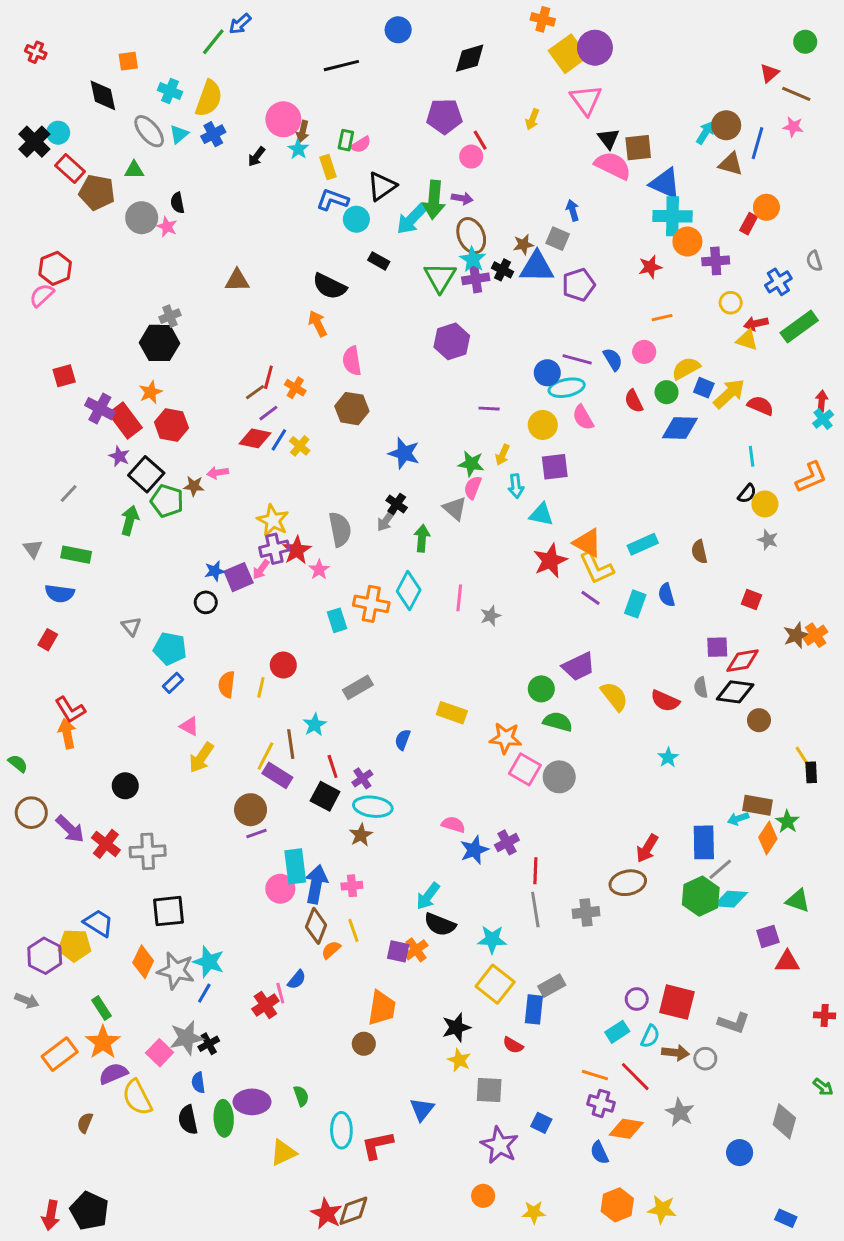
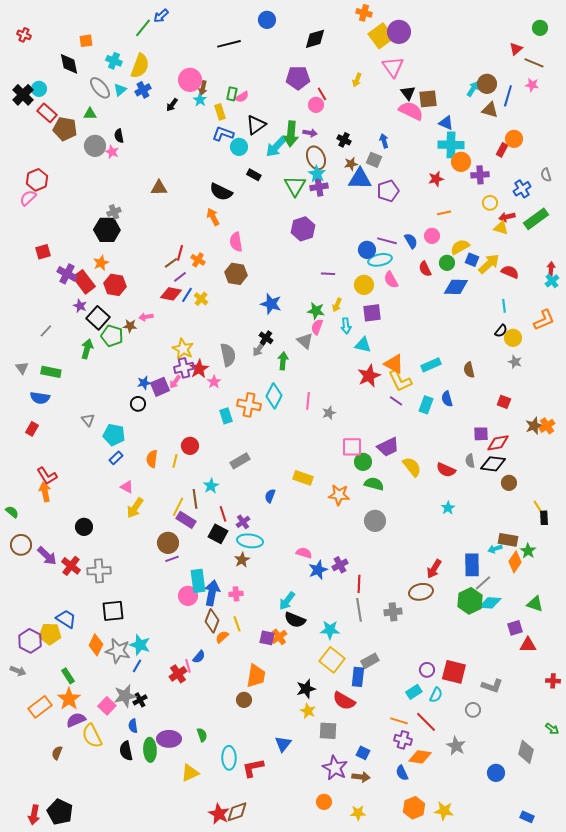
blue triangle: (665, 183) -> (446, 123), size x0.7
black cross: (503, 270) -> (344, 140), moved
pink square: (525, 769) -> (352, 447), moved, turned -30
red semicircle: (513, 1045) -> (344, 701), size x1.6
brown arrow: (675, 1053) -> (361, 777), moved

